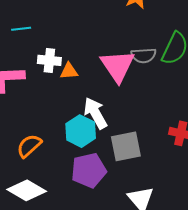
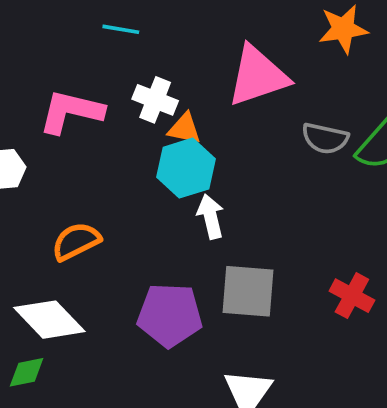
pink triangle: (118, 66) -> (258, 76), moved, turned 30
white arrow: (95, 113) -> (211, 217), size x0.7
cyan hexagon: (81, 131) -> (186, 168), moved

